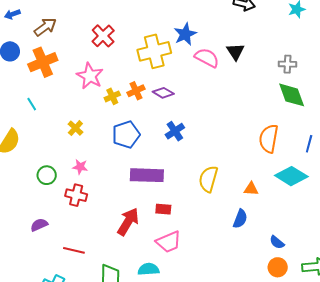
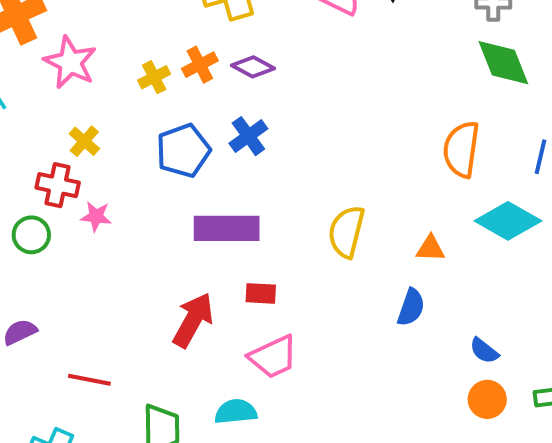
pink star: (90, 76) -> (70, 62), moved
blue cross: (175, 131) -> (248, 136), moved
red cross: (76, 195) -> (58, 185), moved

